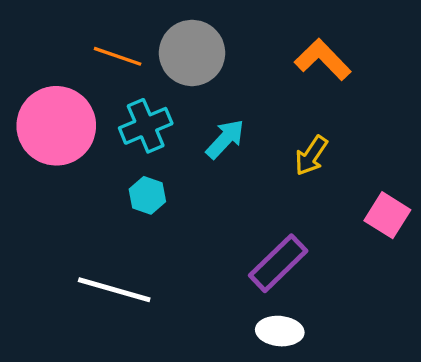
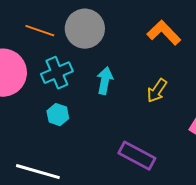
cyan arrow: (225, 139) -> (105, 81), turned -32
purple rectangle: (278, 263) -> (137, 156), turned 72

